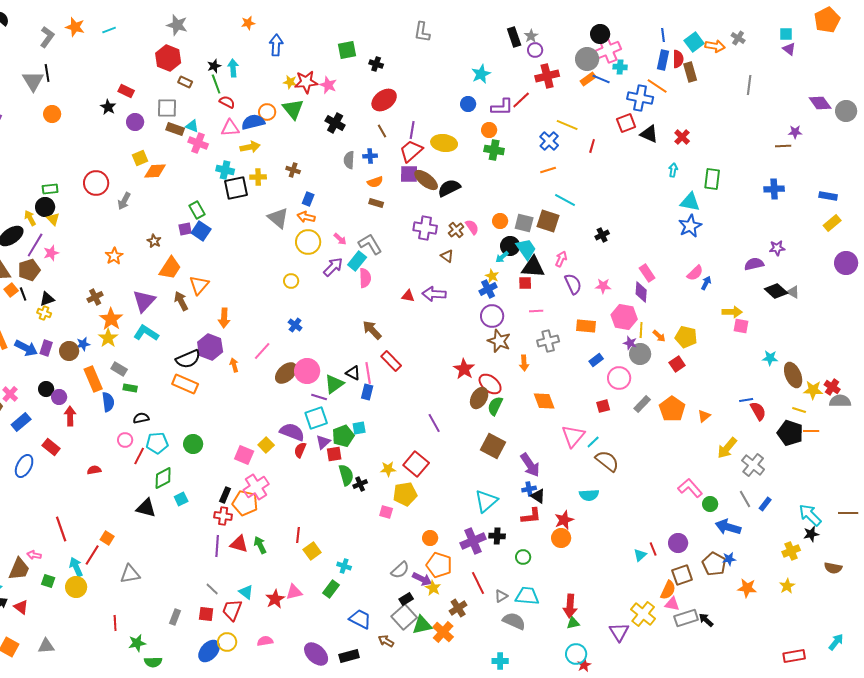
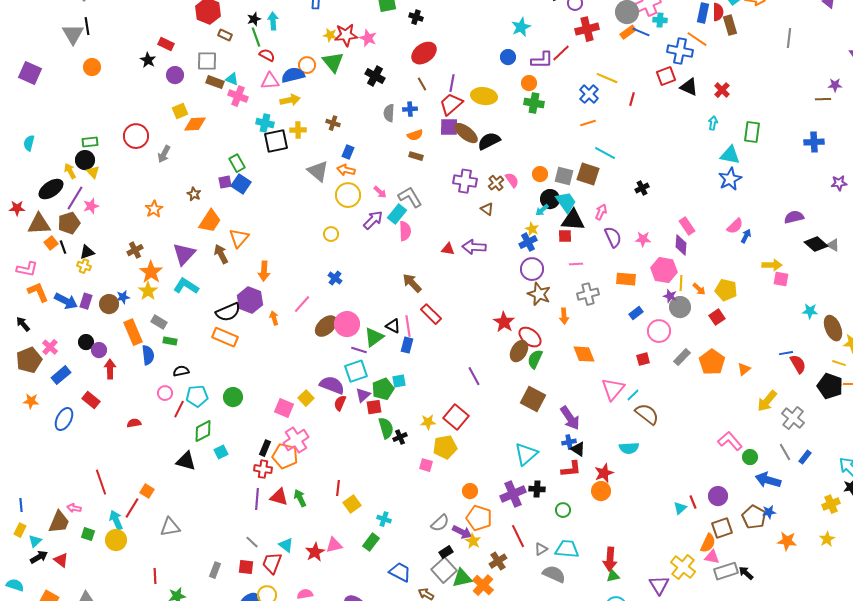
purple star: (777, 248) -> (839, 183), moved

